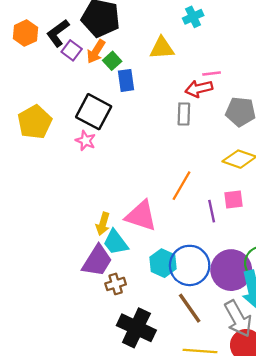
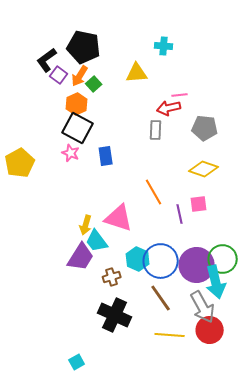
cyan cross: (193, 17) -> (164, 46), turned 30
orange hexagon: (25, 33) -> (77, 104), moved
blue rectangle: (126, 80) -> (106, 156), moved
yellow pentagon: (35, 122) -> (20, 163), moved
orange line: (182, 186) -> (154, 192), turned -60
brown cross: (116, 284) -> (112, 277), moved

